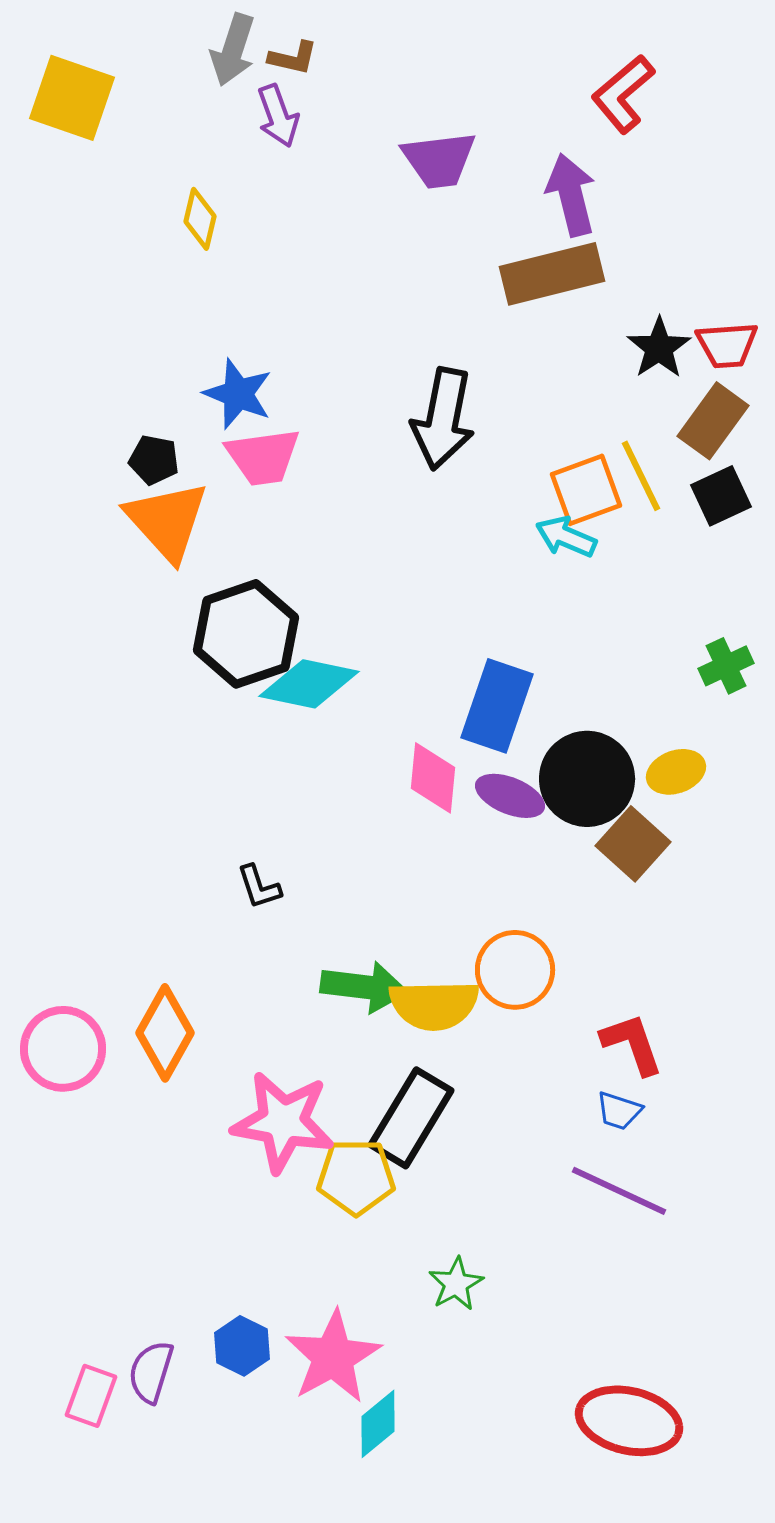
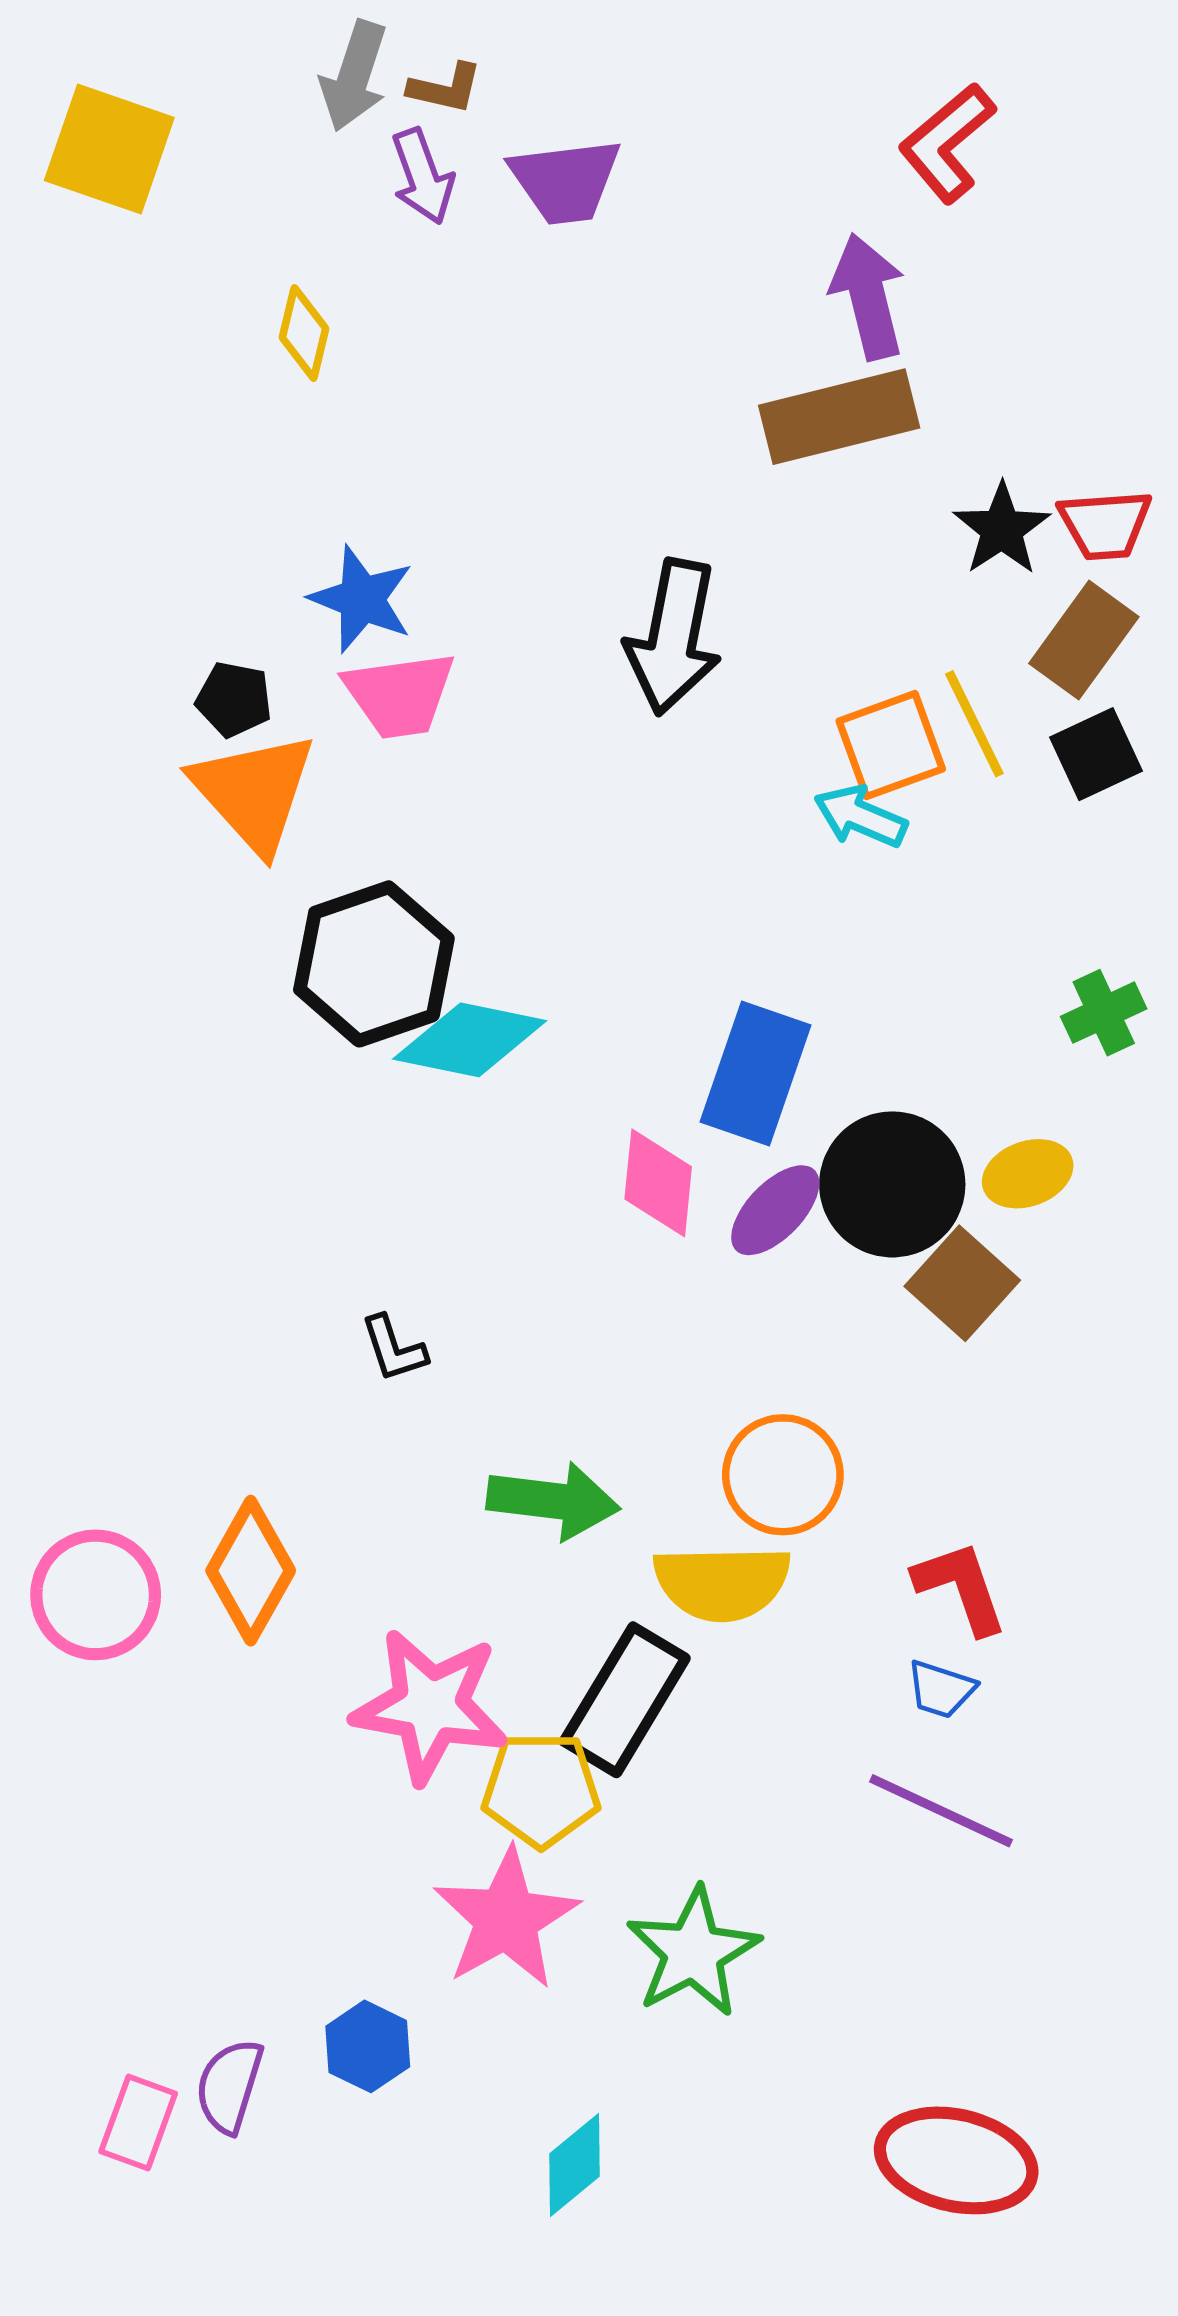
purple trapezoid: (439, 160) -> (565, 181), moved
purple ellipse: (510, 796) -> (775, 1210), turned -68
yellow semicircle: (434, 1005) -> (722, 1583), moved
green star: (456, 1284) -> (693, 1952), size x1.6
pink star: (333, 1357) -> (506, 1919), moved

